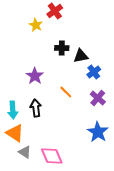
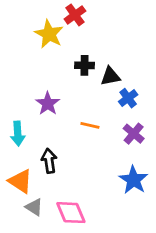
yellow star: (36, 25) -> (49, 34), size x1.5
orange line: (66, 92) -> (90, 125), turned -32
black arrow: (36, 108) -> (49, 161), moved
cyan arrow: (13, 110) -> (18, 134), moved

